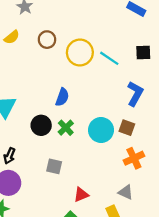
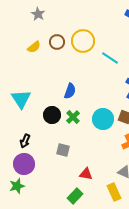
yellow semicircle: (12, 37) -> (34, 47), moved
yellow circle: (80, 52) -> (83, 41), moved
red triangle: (81, 195) -> (86, 174), turned 32

